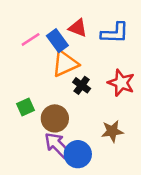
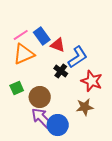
red triangle: (78, 28) -> (58, 45), moved
blue L-shape: (115, 33) -> (78, 57), moved, turned -35
orange triangle: (65, 64) -> (24, 54), moved
red star: (121, 83) -> (92, 81), moved

